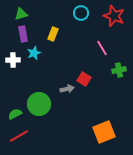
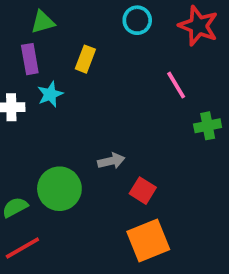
green triangle: (21, 14) -> (43, 22), moved
red square: (84, 79) -> (143, 191), moved
orange square: (104, 132) -> (148, 241), moved

